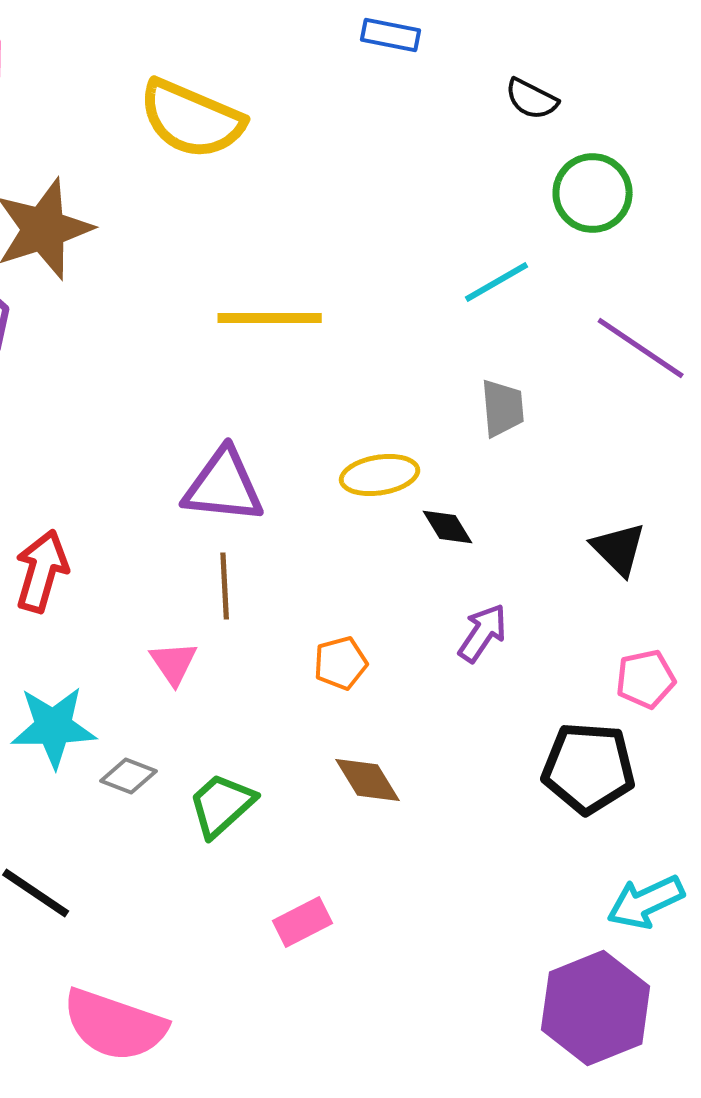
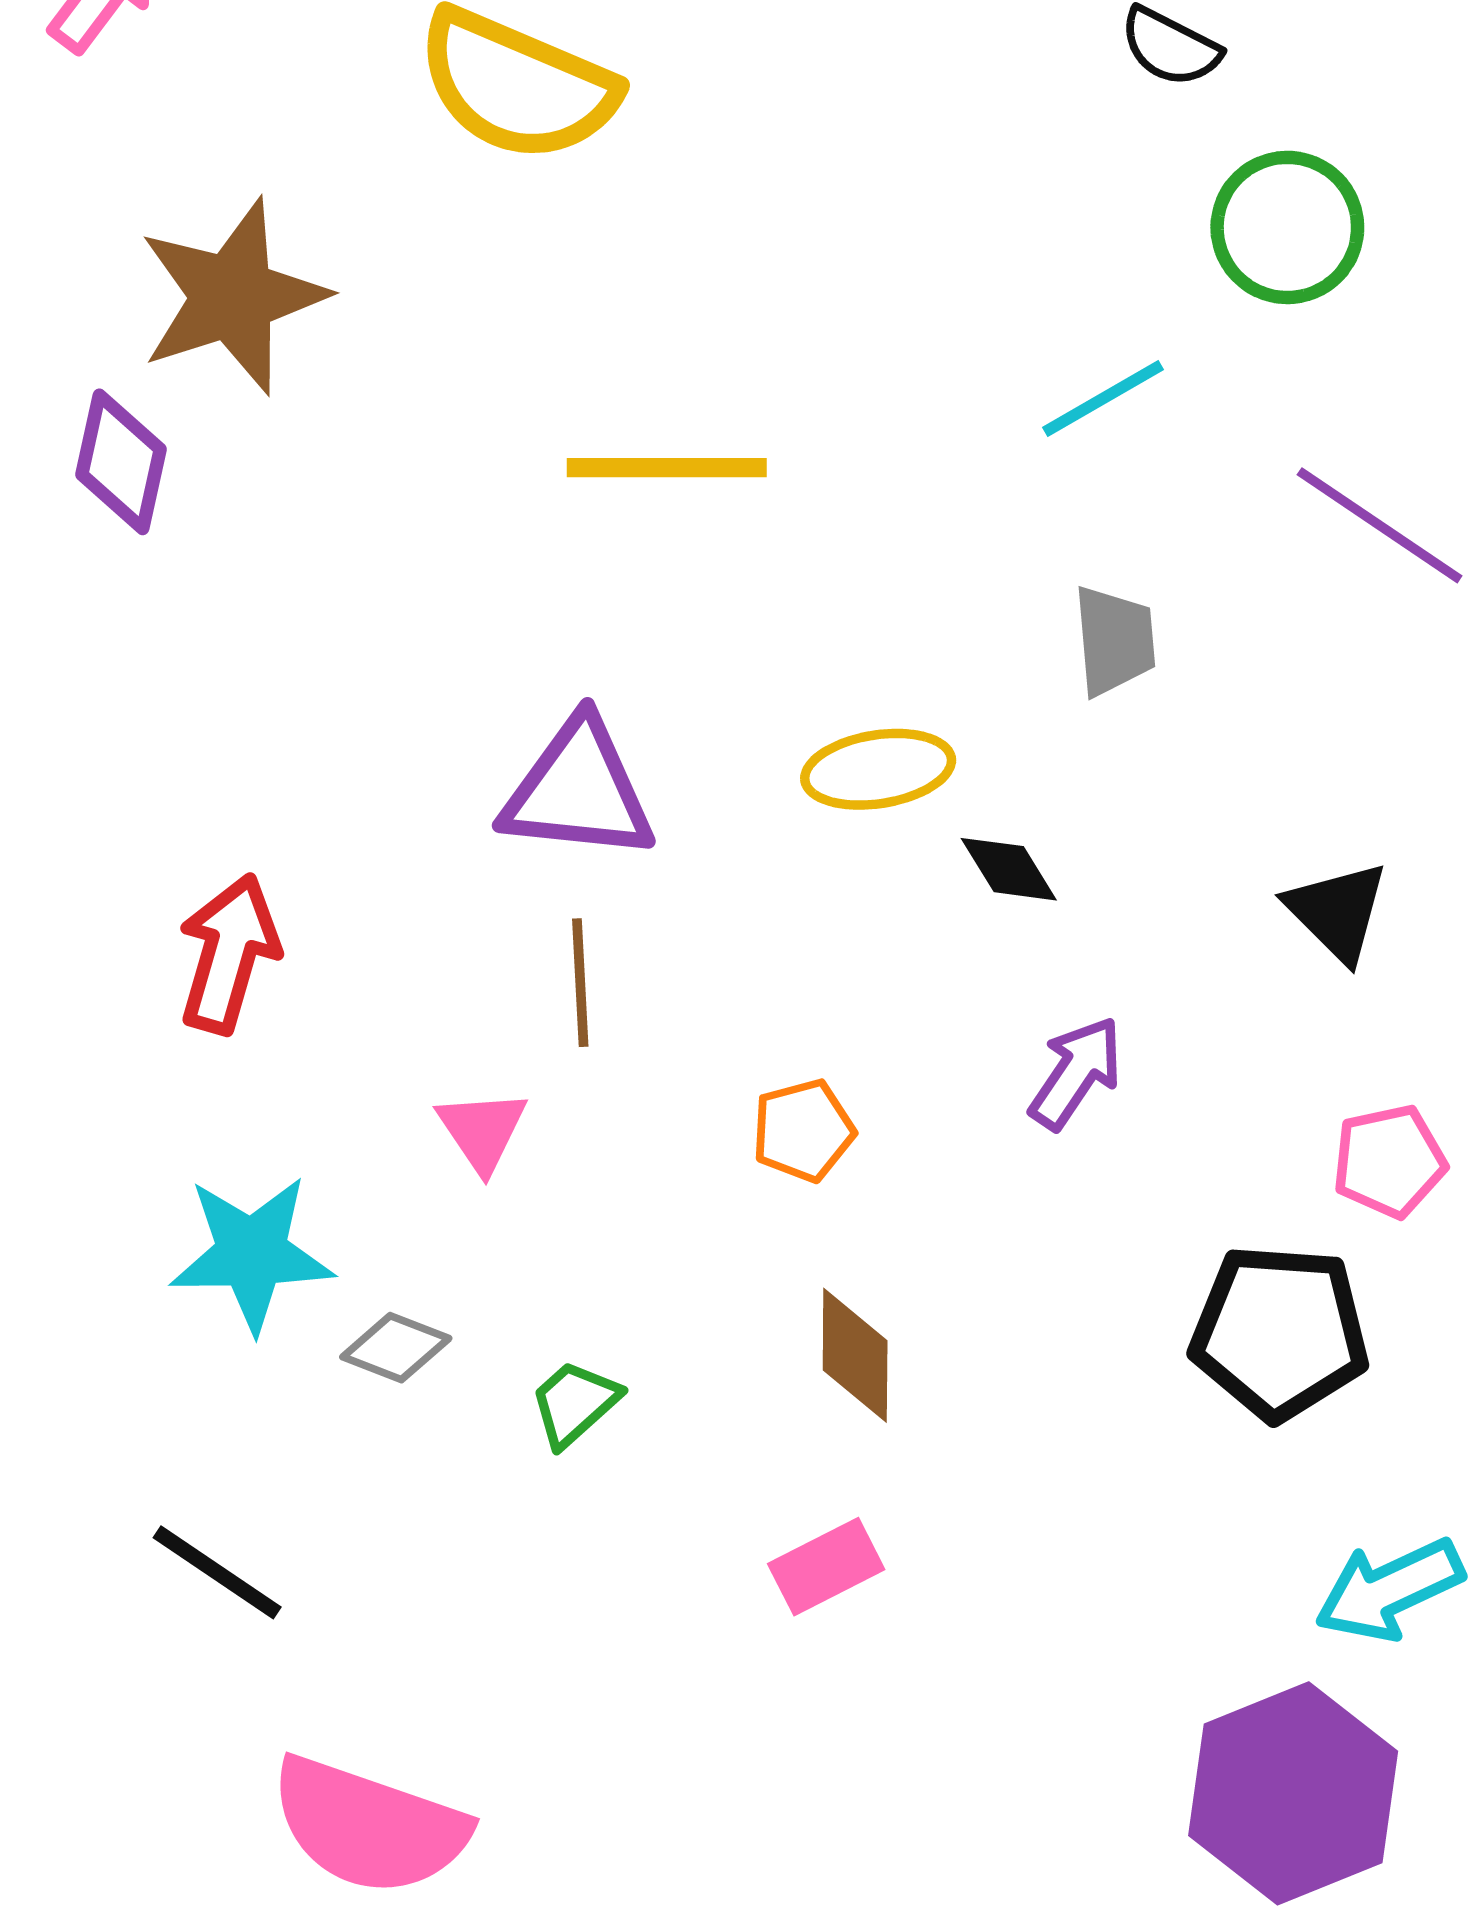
brown diamond: (368, 780) -> (855, 1355), turned 32
green trapezoid: (222, 805) -> (575, 1403), size x0.7
pink rectangle: (303, 922) -> (826, 1567), moved

